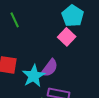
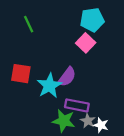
cyan pentagon: (73, 16) -> (92, 20), turned 30

